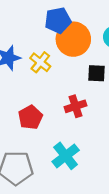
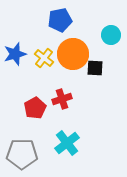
orange circle: (73, 39) -> (73, 54), moved
red cross: (76, 106) -> (62, 99), moved

